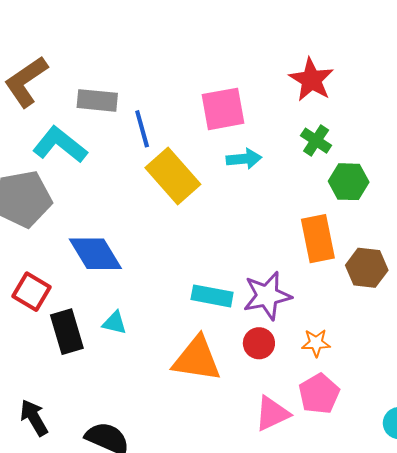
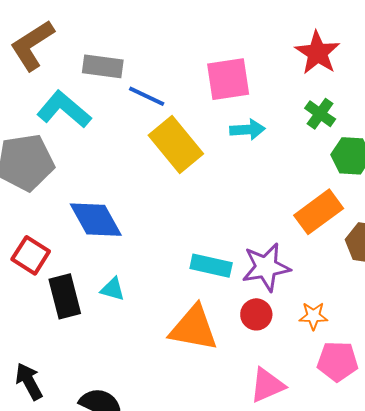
blue line: (142, 129) -> (147, 96), turned -51
orange rectangle: (318, 239) -> (319, 212), turned 63
pink pentagon: (319, 394) -> (338, 361), moved, turned 30

